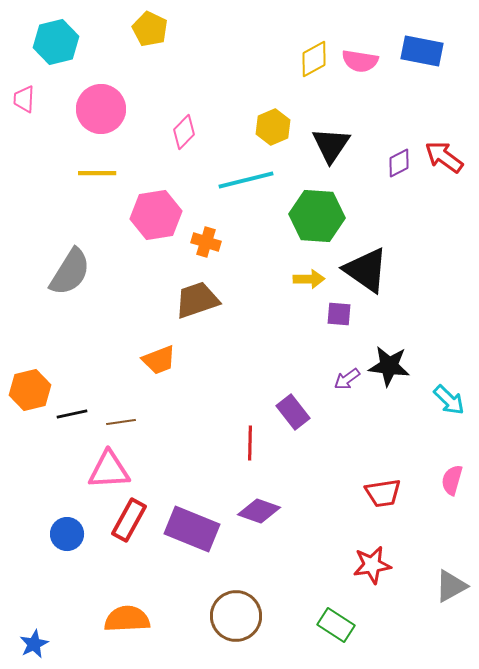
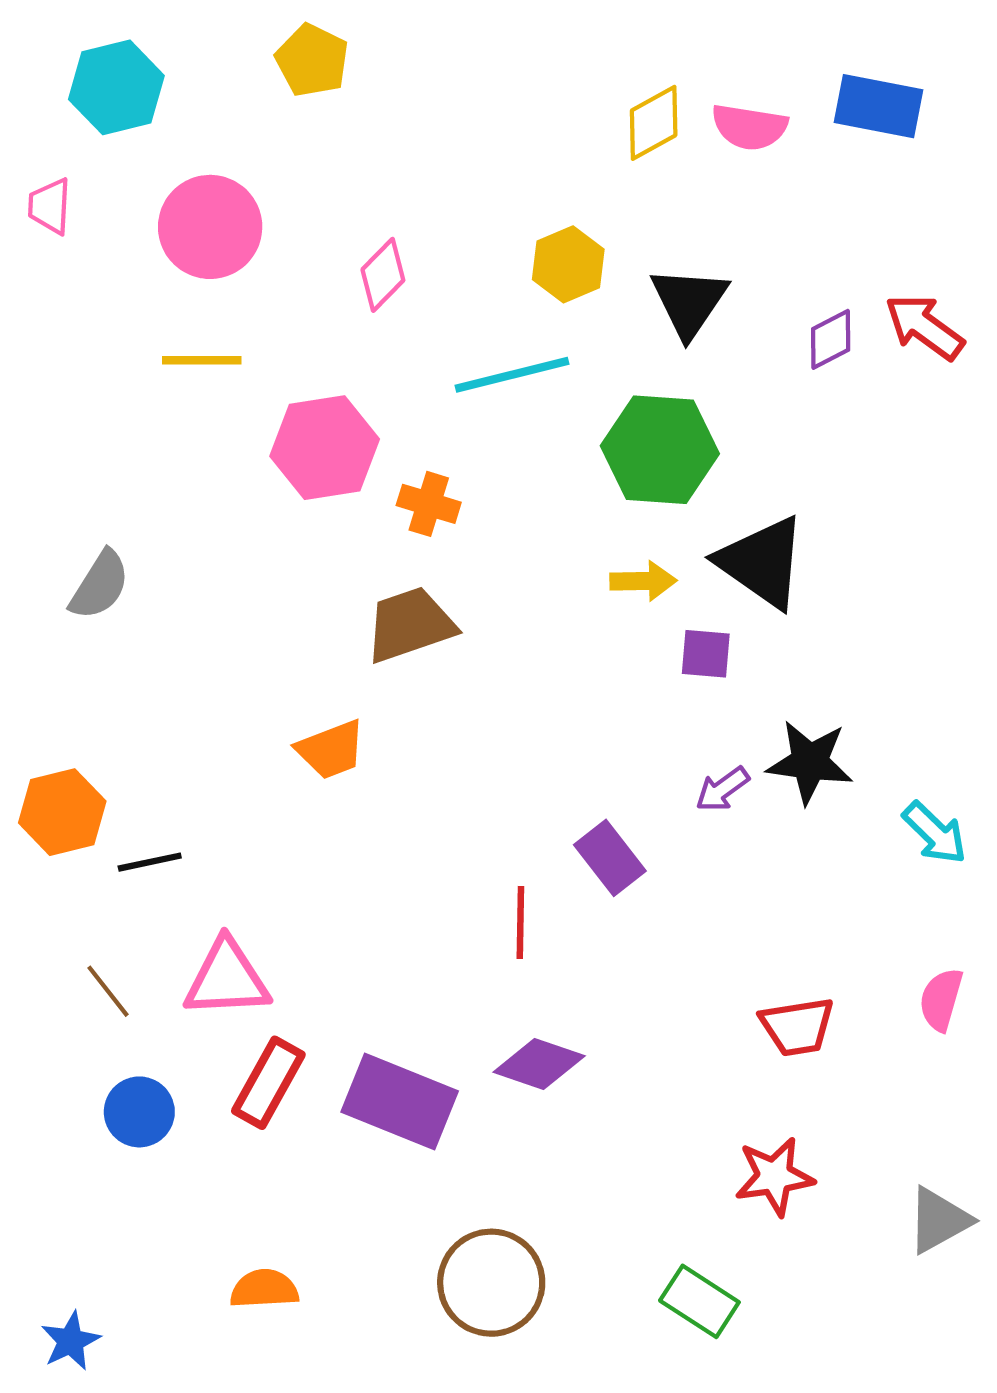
gray semicircle: (70, 272) -> (100, 585), moved, size x0.7
brown line: (121, 422) -> (108, 991), moved, turned 60
orange semicircle: (127, 619) -> (264, 1289), size x0.7

